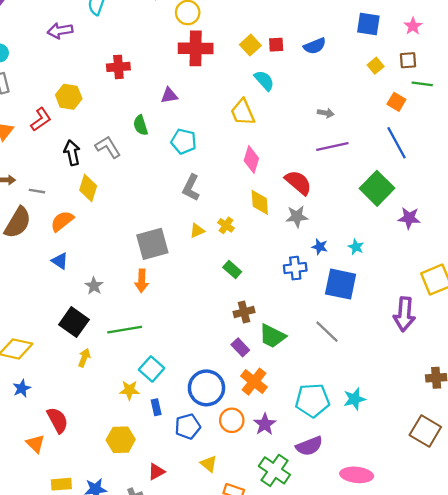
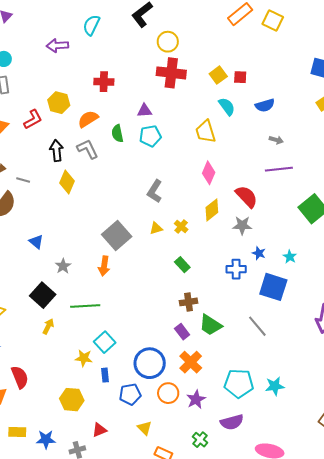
blue semicircle: (315, 46) -> (265, 105), moved
cyan pentagon: (184, 141) -> (150, 136), moved, turned -30
yellow diamond: (260, 202) -> (212, 210), turned 50
orange semicircle: (62, 221) -> (88, 119), moved
gray square: (152, 244) -> (117, 235), turned -32
green cross: (274, 470) -> (200, 440), size x0.6

